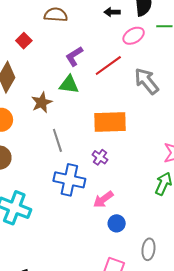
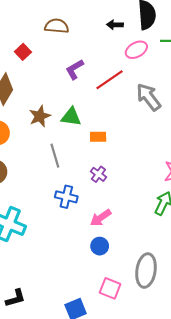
green triangle: (69, 85) -> (71, 117), moved
orange rectangle: (110, 122) -> (98, 137), moved, size x0.5
blue cross: (69, 180) -> (66, 197), size x0.7
blue circle: (117, 223) -> (100, 246), moved
gray ellipse: (148, 249) -> (146, 271), size x1.5

